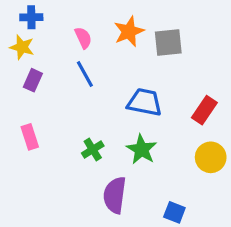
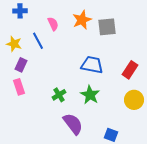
yellow star: (22, 47) -> (14, 44), moved
blue line: (85, 74) -> (38, 41), moved
purple rectangle: (33, 80) -> (21, 65), moved
purple semicircle: (115, 195) -> (73, 124), turned 135

